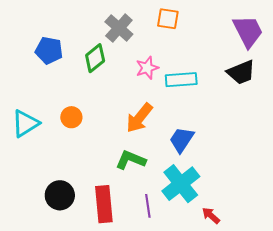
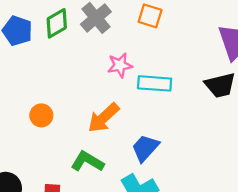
green diamond: (95, 58) -> (57, 23), moved
orange circle: (71, 117) -> (41, 115), moved

